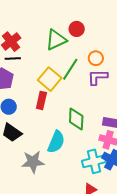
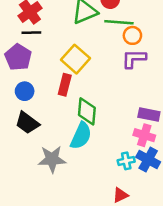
green line: (70, 69) -> (119, 22), moved, turned 60
green diamond: (76, 119) -> (87, 111), moved
cyan cross: (94, 161) -> (126, 161), size x0.6

